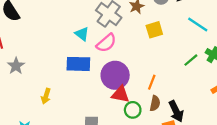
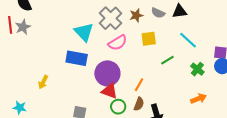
cyan triangle: (82, 34) -> (84, 32), size x1.5
pink semicircle: (106, 43) -> (118, 43), moved
green line: (191, 60) -> (167, 60), moved
gray star: (16, 66) -> (23, 27), moved

